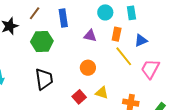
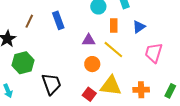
purple triangle: (90, 36) -> (89, 40), moved
green hexagon: (42, 41) -> (23, 63), moved
yellow line: (124, 56) -> (113, 50), moved
yellow triangle: (102, 93) -> (111, 86), size x1.6

